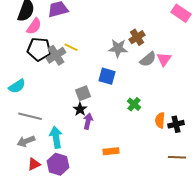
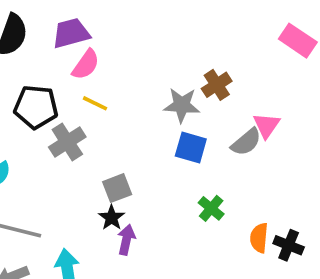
pink semicircle: (34, 26) -> (86, 65), moved
gray cross: (56, 55) -> (67, 142), moved
gray semicircle: (148, 59) -> (246, 142), moved
blue square: (107, 76) -> (191, 148), moved
black cross: (176, 124) -> (289, 245), turned 35

